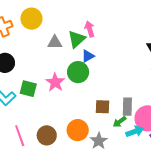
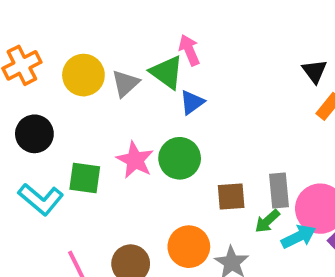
yellow circle: (31, 19) -> (83, 75), moved
green triangle: (77, 39) -> (167, 72), turned -36
gray triangle: (55, 42) -> (125, 83), turned -35
green circle: (78, 72) -> (180, 158), moved

